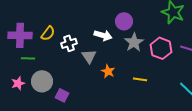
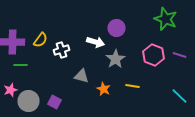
gray star: (134, 42) -> (116, 59), moved
gray triangle: (89, 56) -> (82, 76), moved, turned -42
orange star: (108, 71) -> (104, 89), moved
gray circle: (42, 81) -> (28, 101), moved

